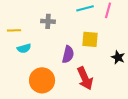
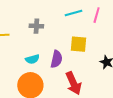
cyan semicircle: (24, 48) -> (32, 59), moved

